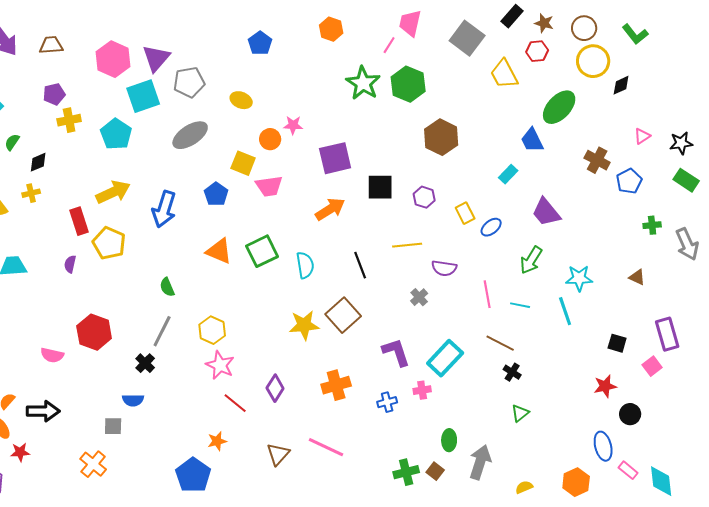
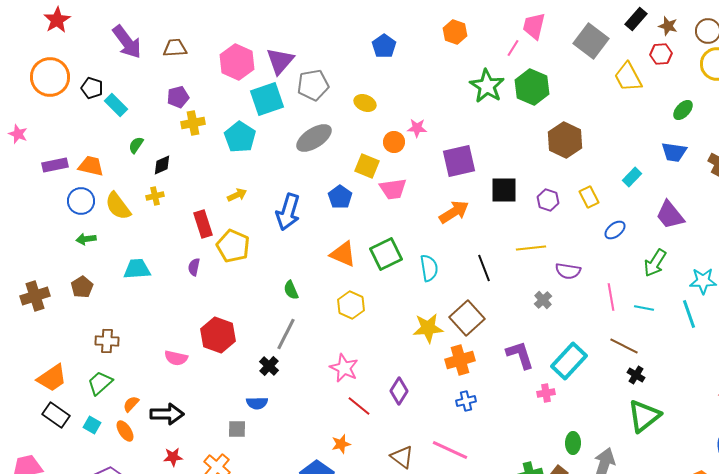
green ellipse: (559, 107) -> (683, 110), size x0.6
blue trapezoid: (532, 140) -> (674, 152), moved, turned -56
yellow arrow: (113, 192) -> (237, 195), size x0.6
yellow rectangle: (465, 213) -> (589, 197), moved
yellow hexagon: (212, 330) -> (351, 305), moved
orange cross: (336, 385) -> (460, 360), moved
blue cross: (387, 402) -> (466, 401), moved
green triangle: (520, 413) -> (644, 416), size x1.8
red star: (20, 452) -> (173, 457), moved
brown triangle: (278, 454) -> (402, 457), turned -35

